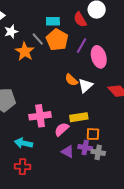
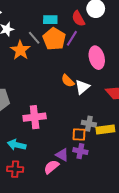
purple line: (82, 46) -> (72, 38), moved
yellow rectangle: (79, 117) -> (105, 130), moved
pink semicircle: (62, 129) -> (51, 167), moved
orange square: (93, 134) -> (79, 135), moved
gray cross: (98, 152) -> (89, 124), moved

